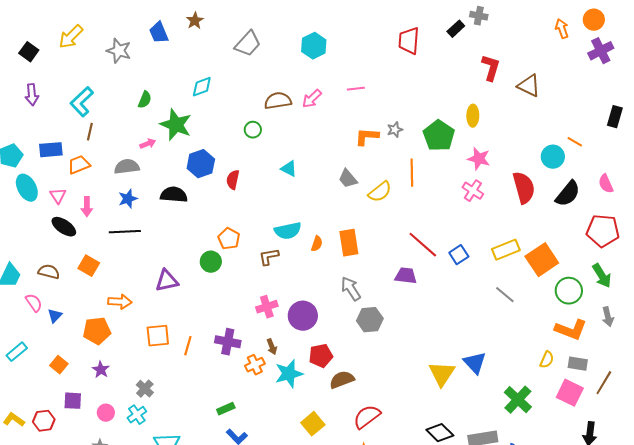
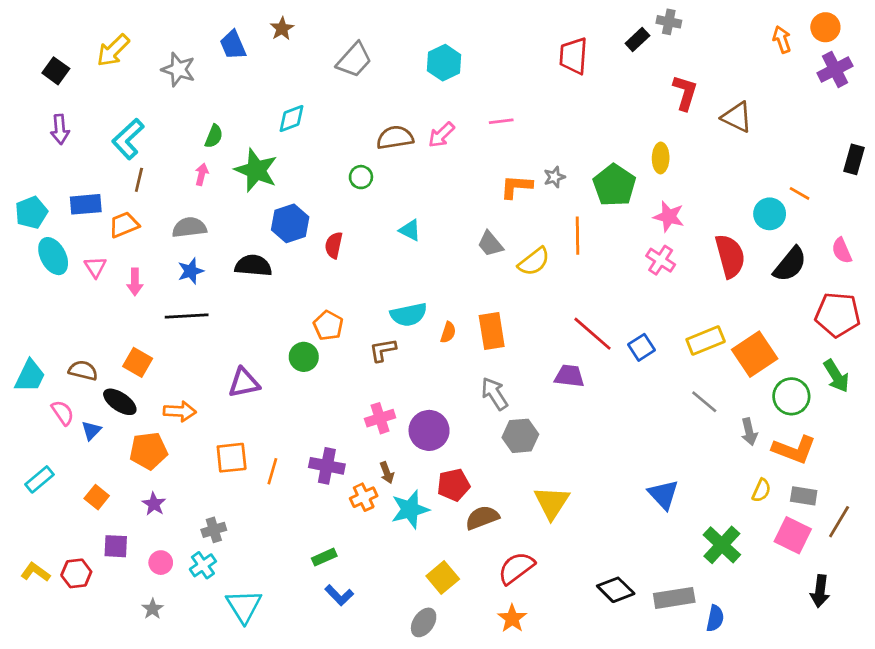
pink arrow: (148, 144) -> (202, 174), moved, turned -56
black ellipse: (64, 227) -> (120, 402), moved
gray arrow: (608, 317) -> (749, 432), moved
yellow triangle: (442, 374) -> (552, 503), moved
gray cross: (145, 389) -> (214, 530), turned 30

